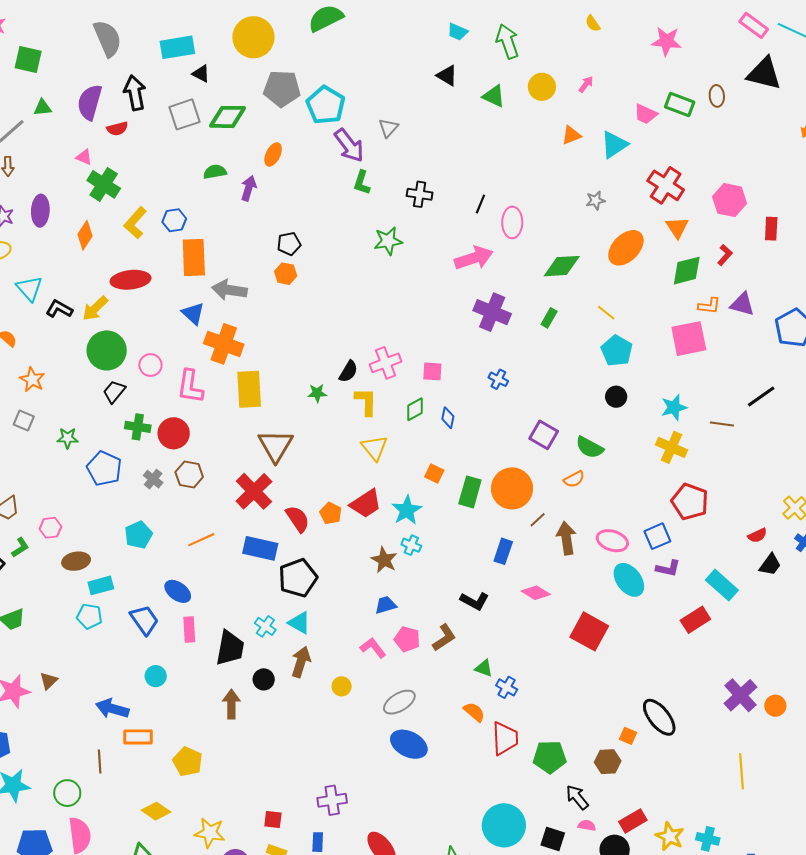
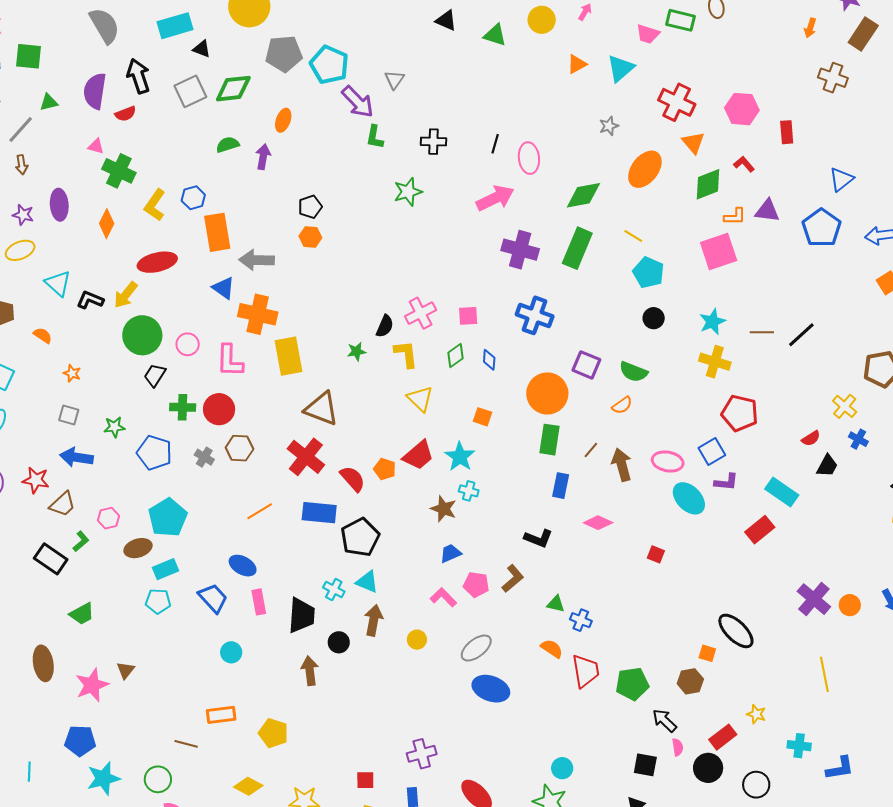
red L-shape: (725, 255) -> (744, 164), turned -75
green rectangle: (549, 318) -> (577, 248), size x2.0
blue cross: (498, 379) -> (535, 315), size x1.8
orange star: (32, 380) -> (72, 373), size x0.7
black line: (761, 396) -> (801, 335), moved
brown triangle: (275, 446) -> (322, 409), turned -33
orange circle: (512, 488) -> (547, 393), moved
green rectangle: (470, 492) -> (549, 440), moved
cyan pentagon: (138, 535) -> (168, 518), moved, size x1.4
red square: (589, 631) -> (656, 554), size x0.5
blue arrow: (112, 709) -> (76, 457), moved
brown line: (100, 761) -> (186, 744), turned -65
cyan circle: (504, 825) -> (562, 768), moved, size x0.5
pink semicircle: (587, 825) -> (678, 747), turned 78
yellow star: (670, 836) -> (756, 714), moved, size x0.7

